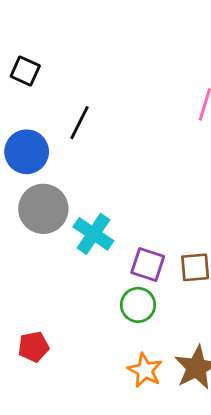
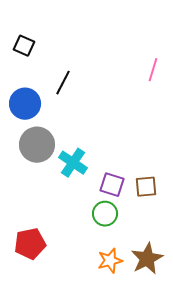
red pentagon: (34, 347) -> (30, 244), size x1.4
orange star: (145, 370) -> (110, 261), turned 30

